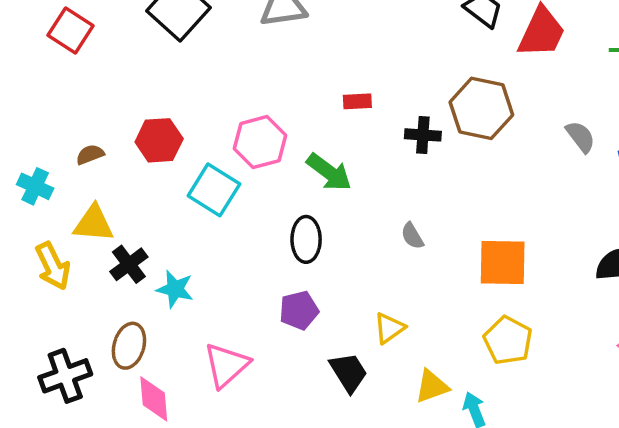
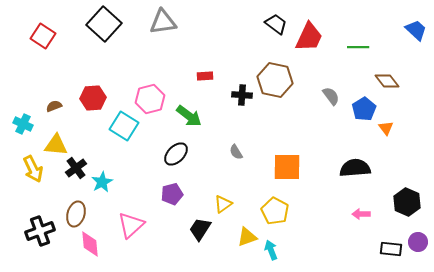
black ellipse: (306, 239) -> (176, 154), turned 45
cyan star: (175, 289) -> (102, 182), turned 30
yellow pentagon: (508, 340) -> (275, 211), moved
black trapezoid: (349, 372) -> (200, 229), turned -115

